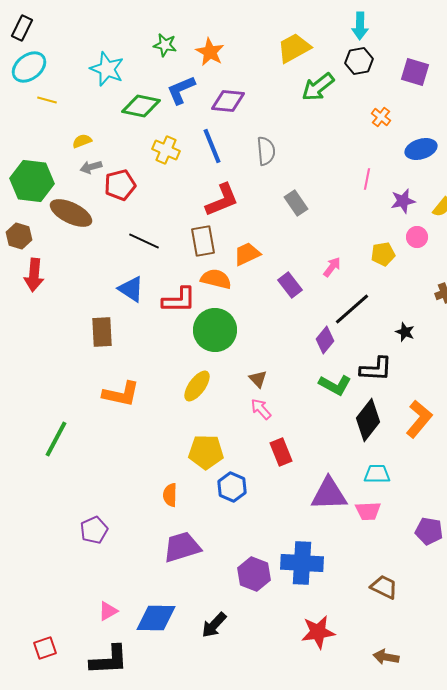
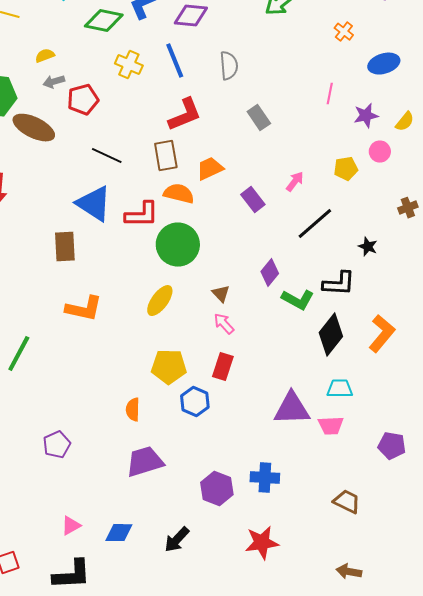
blue triangle: (131, 289) -> (94, 204), size x1.4
purple diamond: (325, 340) -> (270, 273), moved
red rectangle: (281, 452) -> (223, 367), moved, turned 40
blue cross: (302, 563) -> (265, 478), size x0.7
blue diamond: (156, 618) -> (119, 533), size x0.7
red star: (318, 632) -> (262, 543), moved

